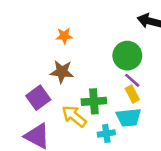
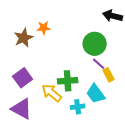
brown star: (62, 72) -> (24, 38), moved, turned -30
yellow rectangle: (132, 94) -> (109, 75), moved
cyan trapezoid: (129, 117) -> (96, 94), turned 60

